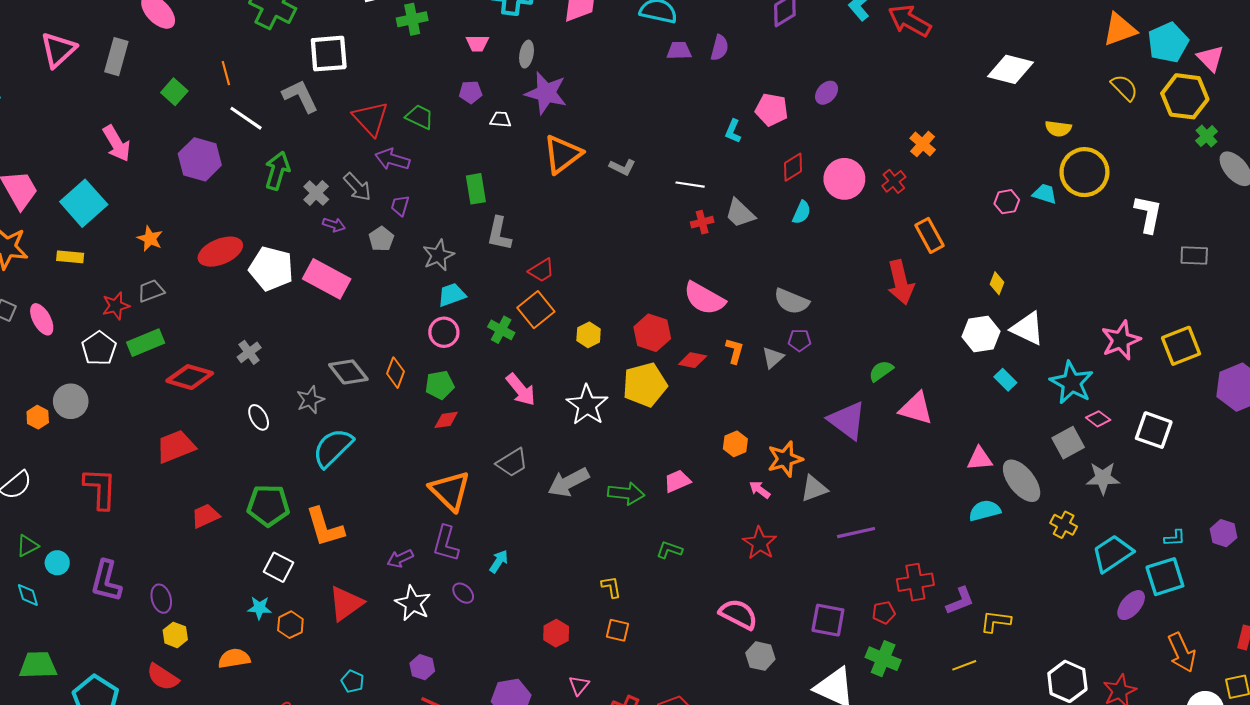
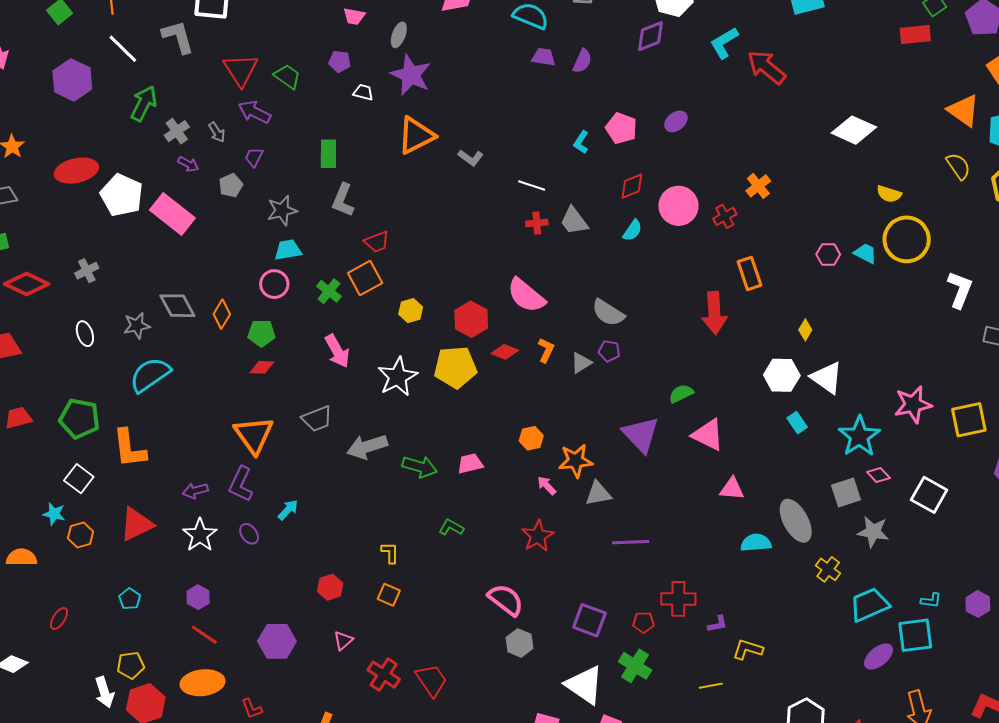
orange triangle: (1120, 29) -> (964, 110), turned 45
gray arrow: (357, 187) -> (217, 132), size x0.7
pink triangle: (980, 459) -> (732, 489), moved
purple L-shape: (960, 601) -> (718, 624), size x0.7

